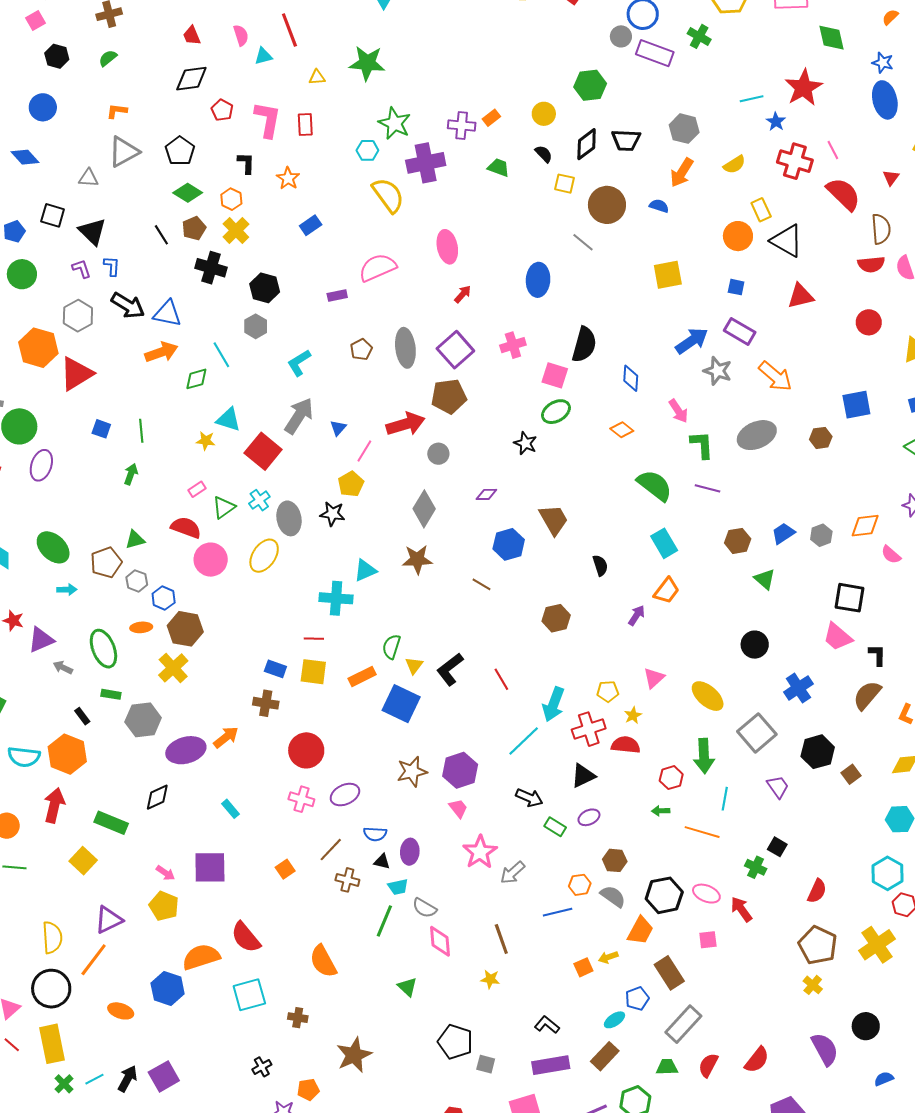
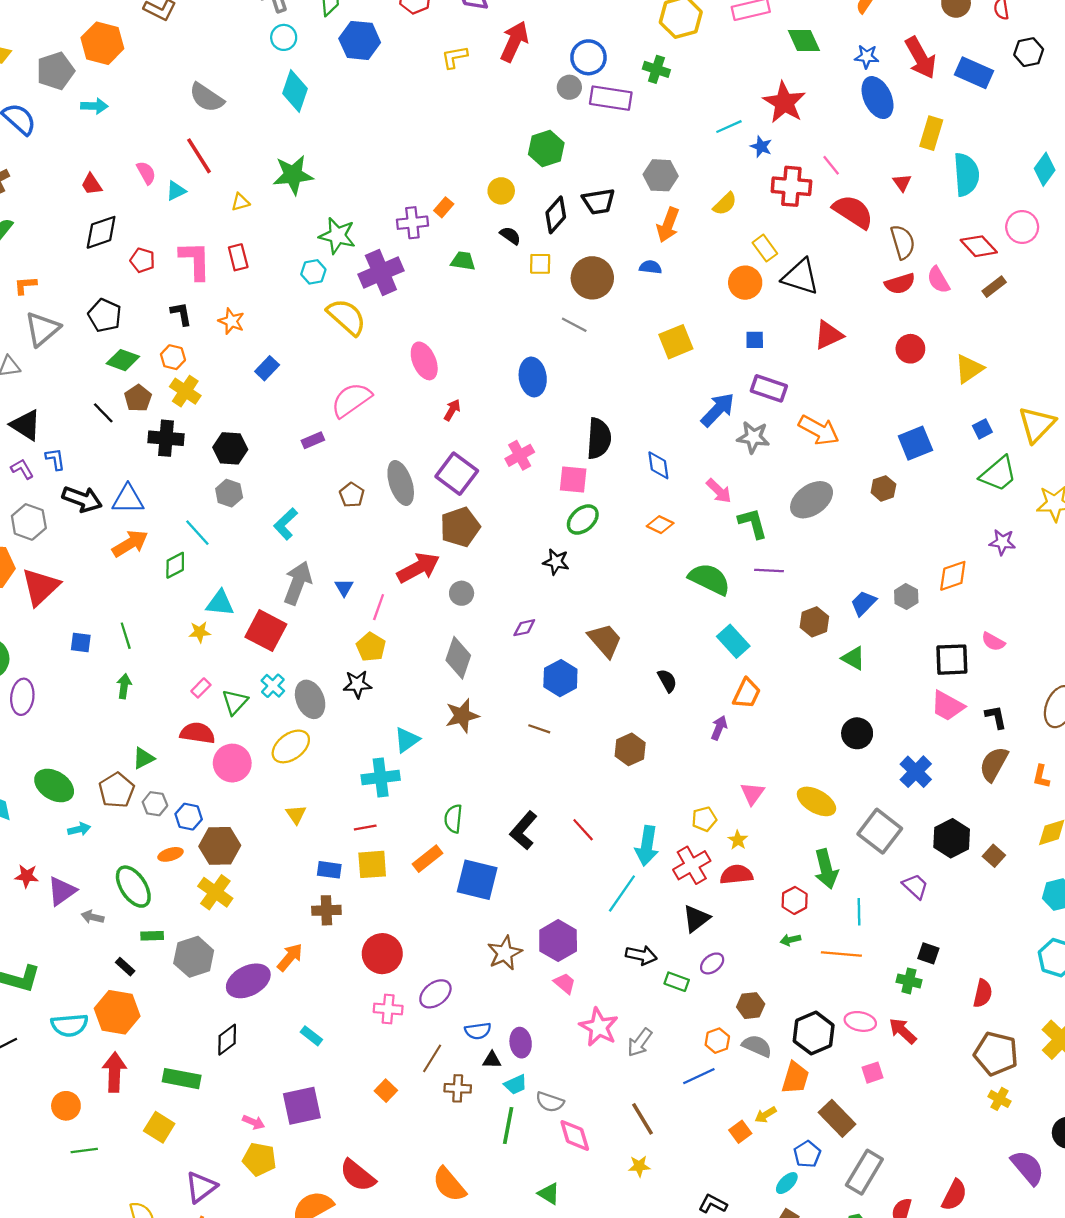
pink semicircle: (891, 555) -> (993, 642), moved
yellow ellipse: (264, 556) -> (291, 746), turned 32
yellow triangle: (414, 665) -> (296, 815), moved

